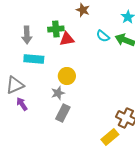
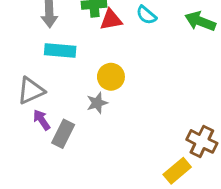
cyan semicircle: (103, 36) -> (146, 15), moved
gray rectangle: (63, 113) -> (63, 134), moved

